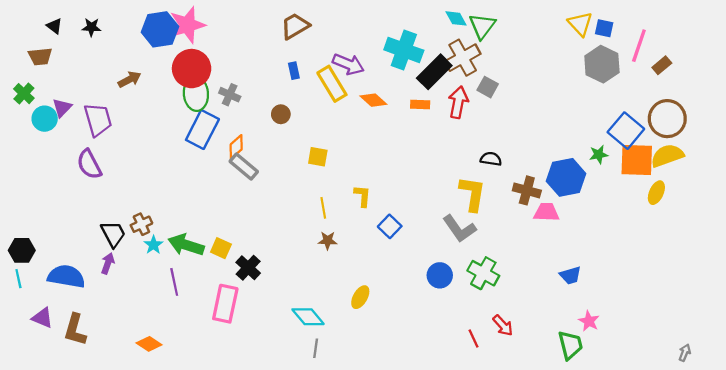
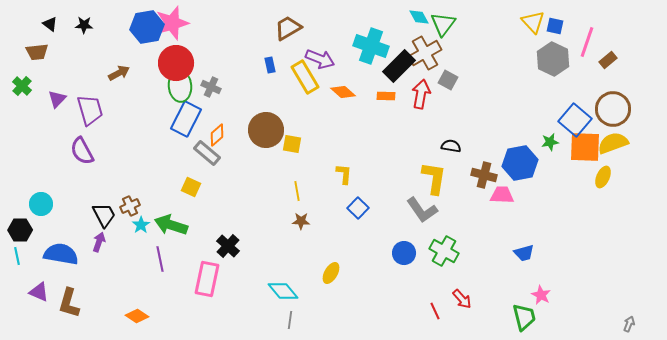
brown trapezoid: (295, 26) -> (288, 28), moved
brown circle: (281, 114) -> (266, 130), moved, size x2.0
cyan circle: (45, 119) -> (41, 204), moved
gray rectangle: (244, 166) -> (207, 153), moved
yellow L-shape: (362, 196) -> (344, 174), moved
yellow square: (221, 248) -> (191, 187), moved

